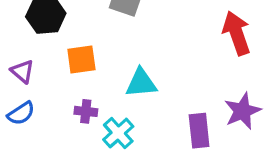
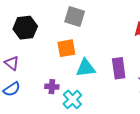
orange square: (81, 59) -> (66, 48), moved
purple rectangle: (199, 131) -> (119, 68), moved

